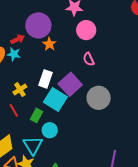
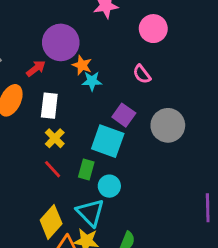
pink circle: (86, 30) -> (153, 29), moved
cyan star: (14, 54) -> (92, 81), moved
white rectangle: (45, 79) -> (49, 106), moved
purple square: (70, 84) -> (124, 115), size x0.7

